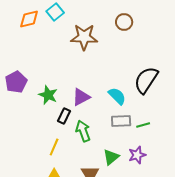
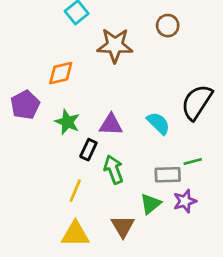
orange diamond: (29, 19) -> (61, 73), moved
purple triangle: (81, 97) -> (111, 125), turned 30
gray rectangle: (121, 121) -> (168, 175), moved

